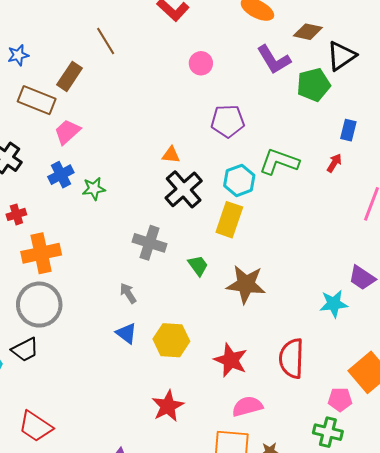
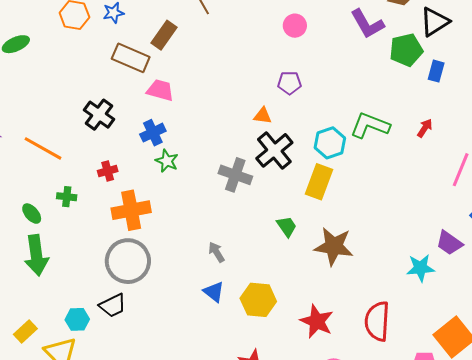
purple pentagon: (228, 121) -> (289, 83), moved, size x0.7
blue rectangle: (348, 130) -> (436, 71), moved
pink trapezoid: (67, 132) -> (160, 90), turned 56
green star: (94, 189) -> (167, 161), moved, turned 30
gray cross: (149, 243) -> (235, 175), moved

